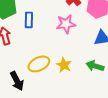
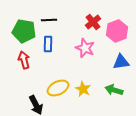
pink star: (66, 24) -> (85, 48), turned 30

